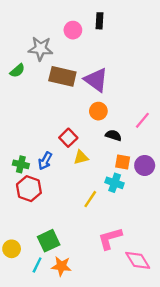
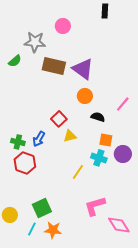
black rectangle: (100, 21) -> (105, 11), moved
purple circle: (145, 165) -> (123, 154), moved

